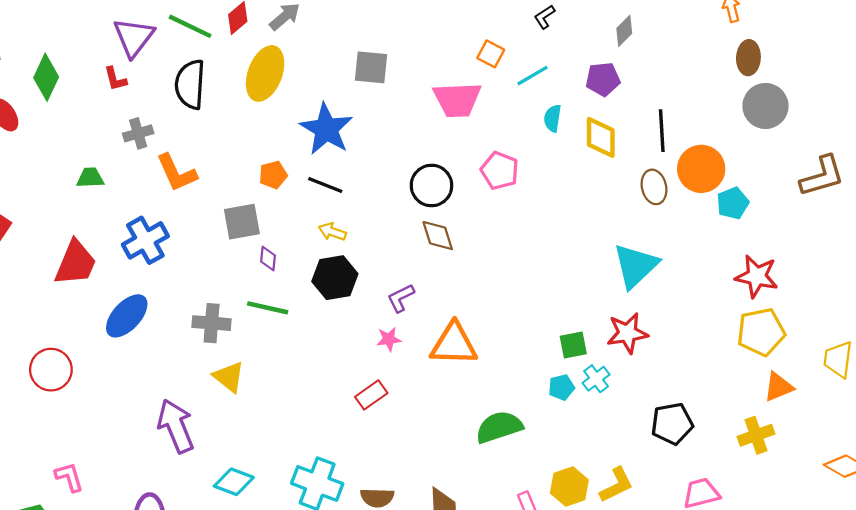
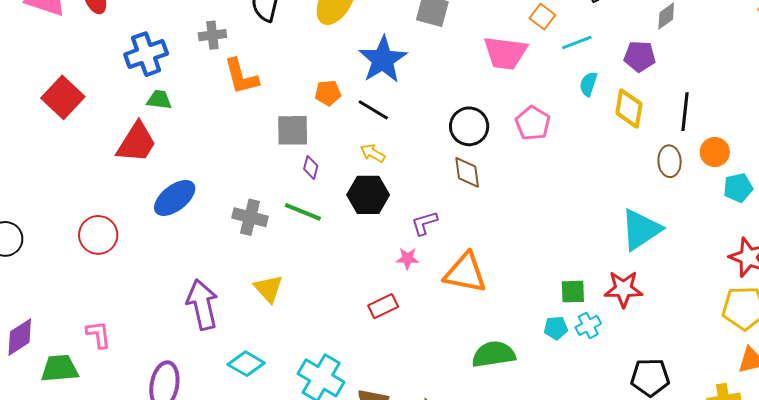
orange circle: (701, 169) -> (715, 152), size x0.7
green trapezoid: (90, 178) -> (159, 100), moved
blue cross: (145, 240) -> (146, 54), moved
yellow triangle: (229, 377) -> (268, 289), moved

